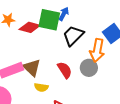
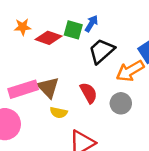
green square: (49, 20) -> (73, 30), size x0.7
orange arrow: (97, 50) -> (130, 71), turned 45
gray circle: (89, 68) -> (121, 103), moved

